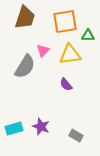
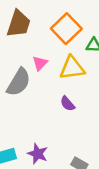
orange square: (65, 22) -> (66, 29), turned -35

